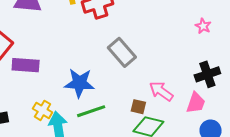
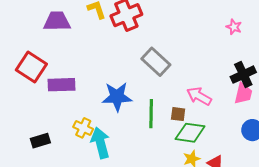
pink trapezoid: (196, 103) -> (243, 94), moved
green line: (91, 111) -> (151, 114), moved, turned -64

